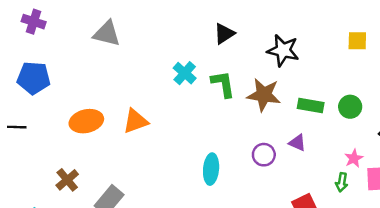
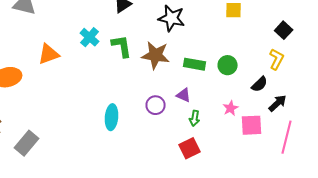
orange triangle: (136, 121) -> (49, 54), moved
green arrow: (342, 182) -> (195, 118), moved

